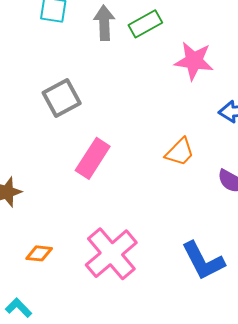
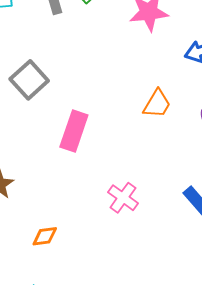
pink cross: (111, 254) -> (123, 198), moved, size x0.6

